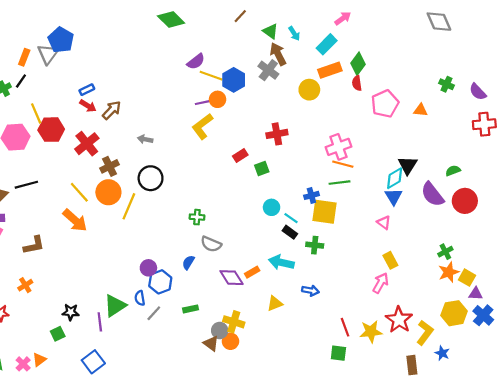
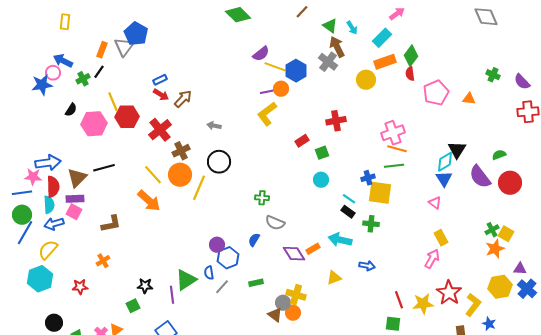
cyan circle: (272, 207) -> (321, 180), moved
yellow square: (467, 278) -> (506, 234), moved

